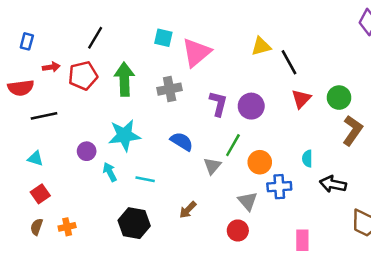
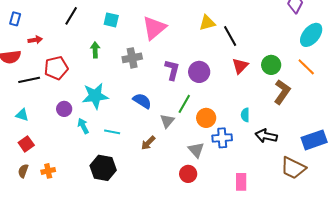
cyan square: (163, 38) -> (111, 20), moved
red pentagon: (83, 76) -> (56, 68), moved
green arrow: (124, 79) -> (95, 50), size x0.6
brown arrow: (188, 210) -> (148, 143), moved

